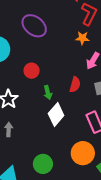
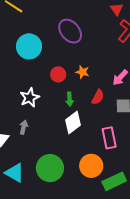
orange star: (82, 38) -> (82, 72), moved
green circle: (43, 164) -> (50, 168), size x1.4

